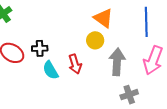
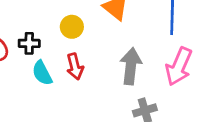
yellow circle: (95, 40) -> (72, 27), moved

